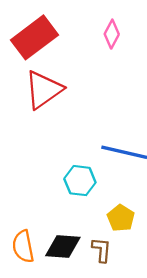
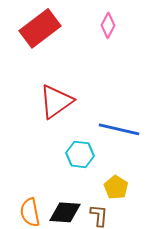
red triangle: (44, 90) -> (56, 101), moved

